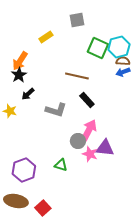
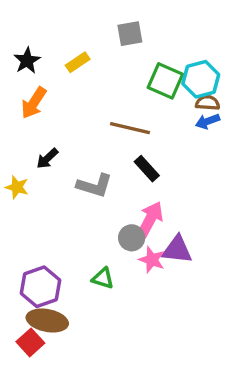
black star: (19, 75) -> (27, 61), moved
brown ellipse: (16, 201) -> (47, 320), moved
red square: (43, 208) -> (30, 342), moved

